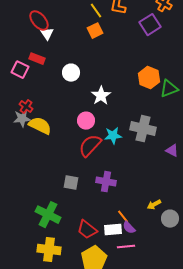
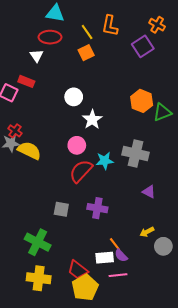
red ellipse: (39, 21) -> (50, 37), moved, turned -50
white circle: (71, 73) -> (74, 97), moved
purple triangle: (172, 151) -> (149, 192), moved
red trapezoid: (87, 230) -> (78, 270), moved

